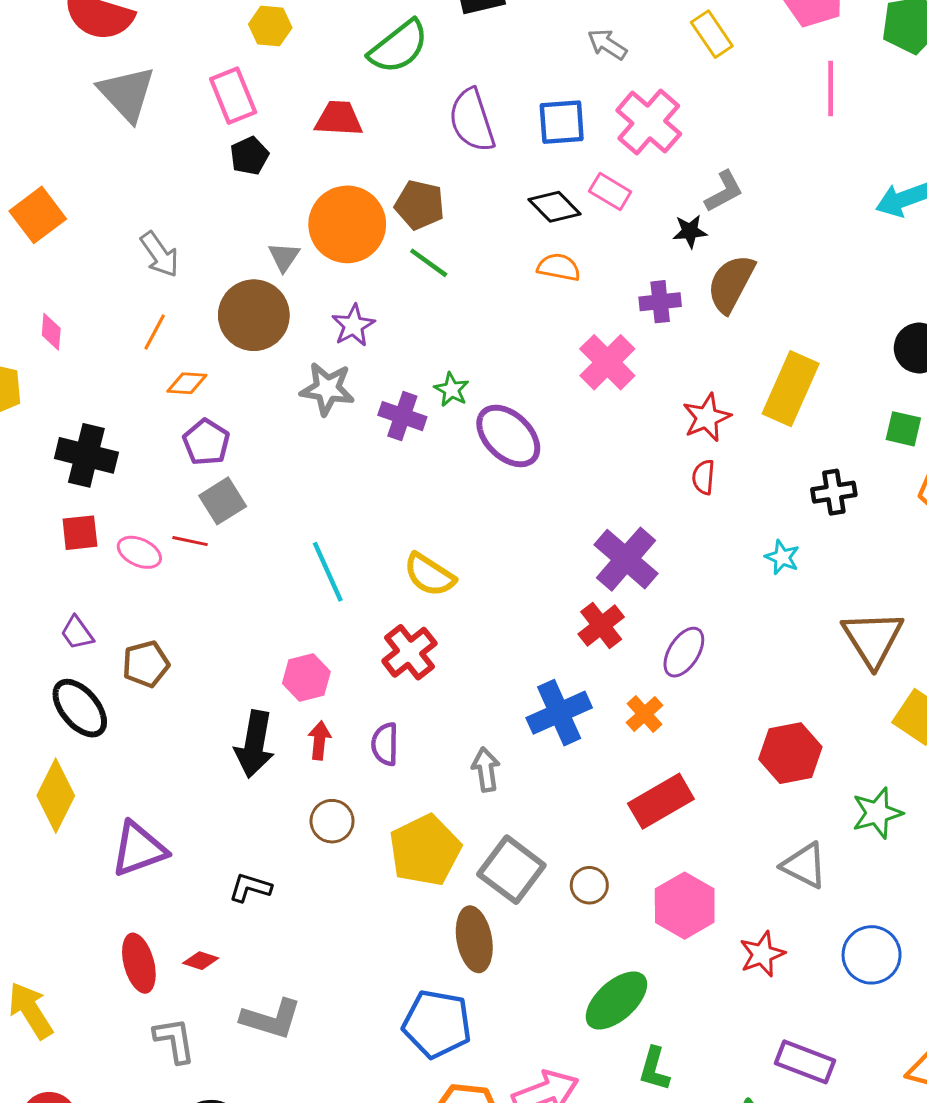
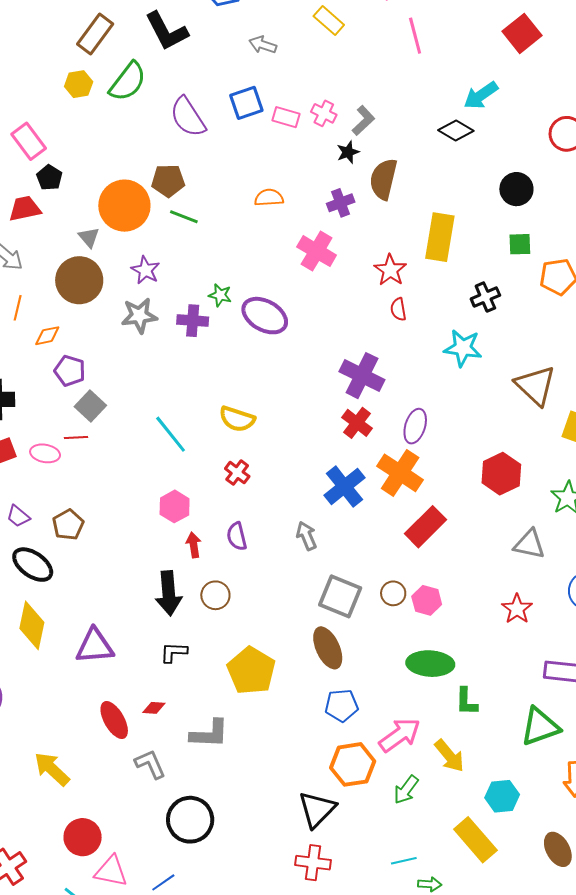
yellow hexagon: (270, 26) -> (79, 84), moved
red trapezoid: (339, 119) -> (25, 209), moved
pink cross: (649, 122) -> (324, 113), moved, size x0.6
pink rectangle: (610, 192) -> (286, 117), moved
black diamond: (554, 207) -> (456, 131), moved
cyan star: (782, 557) -> (463, 348), size x1.6
red cross: (409, 652) -> (237, 473), size x0.7
orange cross: (644, 714) -> (400, 473), size x1.8
black arrow: (254, 744) -> (169, 593), moved
purple triangle: (139, 849) -> (95, 646), turned 30
yellow pentagon: (425, 850) -> (251, 671), moved
pink hexagon: (685, 906) -> (427, 600), moved, size x0.7
green ellipse: (616, 1000) -> (430, 664), turned 60
blue pentagon: (437, 1024) -> (342, 705), moved, size x0.7

